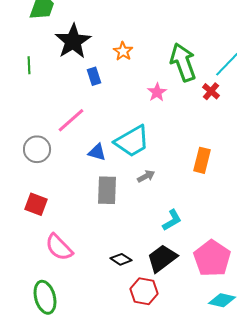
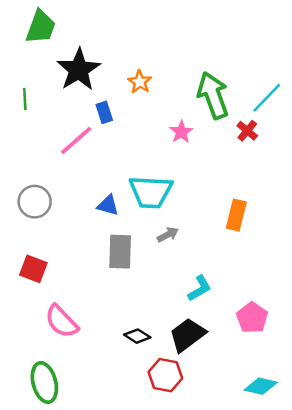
pink line: (71, 120) -> (76, 141), moved
cyan trapezoid: (132, 141) -> (151, 192), turned 33
pink pentagon: (212, 258) -> (252, 318), moved, size x0.7

